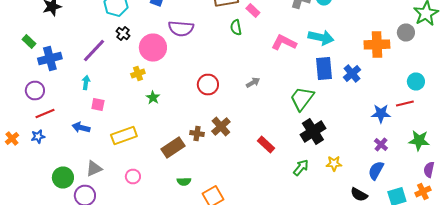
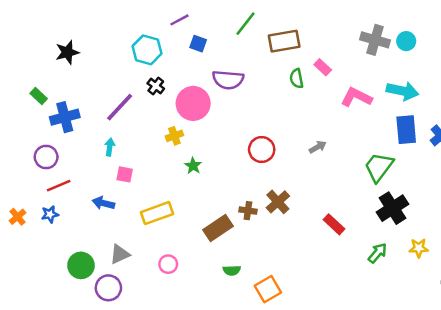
pink rectangle: (253, 10) -> (323, 67), moved

